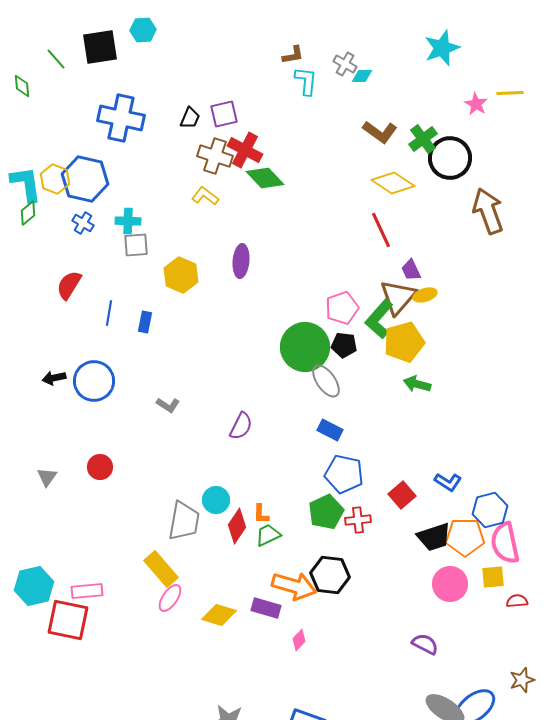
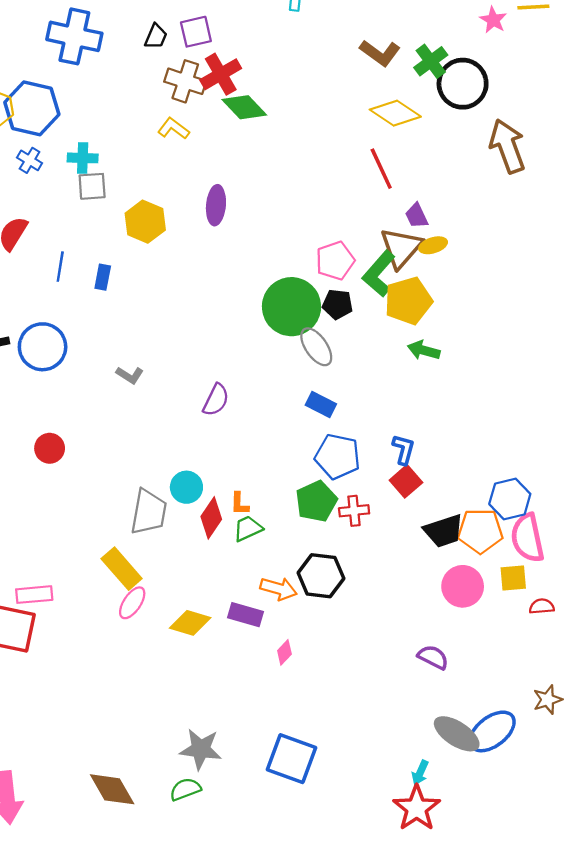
red cross: (245, 150) -> (221, 74), turned 32
blue L-shape: (448, 482) -> (404, 449), moved, turned -108
orange arrow: (294, 586) -> (279, 589), size x0.7

